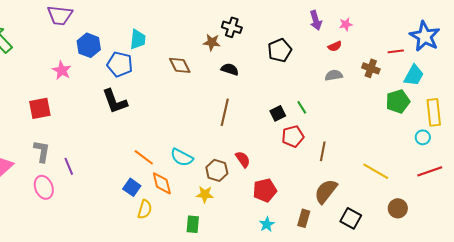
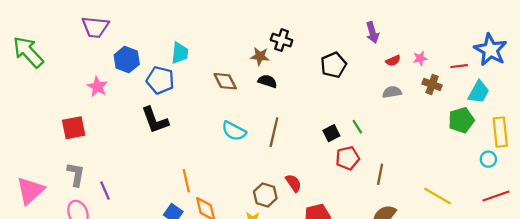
pink star: (346, 24) -> (420, 58), moved
black semicircle: (230, 69) -> (267, 81), moved
orange line: (144, 157) -> (186, 181), turned 40
cyan semicircle: (182, 157) -> (234, 131), moved

